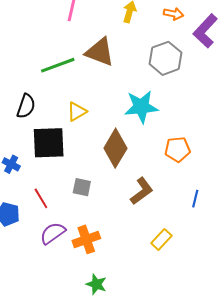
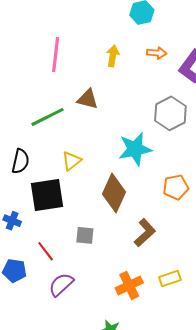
brown triangle: (100, 52) -> (88, 99), size x0.7
gray hexagon: (165, 58) -> (170, 113), moved
orange cross: (86, 239) -> (129, 285), moved
yellow rectangle: (161, 239) -> (170, 279), turned 35

